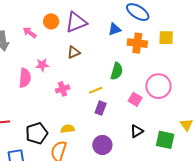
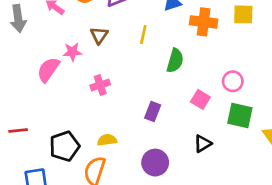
brown triangle: (74, 52) -> (99, 35), moved, turned -32
pink semicircle: (25, 78) -> (48, 70), turned -150
pink circle: (158, 86) -> (233, 81), size x0.6
yellow line: (96, 90) -> (143, 35), moved, turned -56
green square: (165, 140) -> (240, 116), moved

